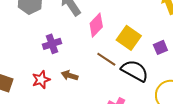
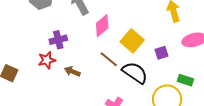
red star: (41, 80) -> (47, 60), moved

